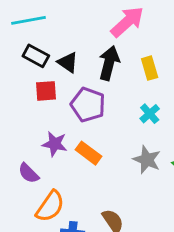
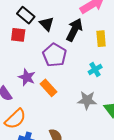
red square: (46, 91) -> (18, 35), moved
gray star: (147, 160) -> (87, 100), turned -30

